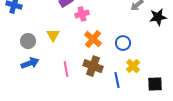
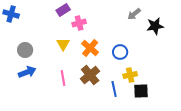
yellow triangle: (53, 35) -> (63, 44), moved
brown cross: (93, 66) -> (90, 75), turned 30
yellow cross: (133, 66) -> (130, 75), turned 32
black square: (155, 84) -> (141, 91), moved

